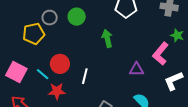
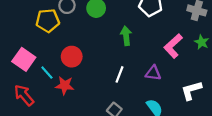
pink L-shape: (160, 54) -> (173, 46), moved
cyan line: (43, 74) -> (47, 73), moved
white line: (85, 76) -> (120, 74), moved

